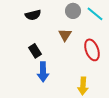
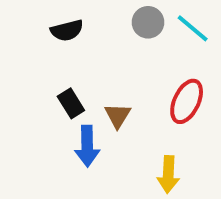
brown triangle: (65, 35) -> (118, 116), moved
red ellipse: (92, 50) -> (187, 101), turned 45

